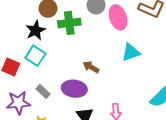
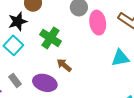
green cross: (69, 23) -> (51, 38), moved, turned 30
cyan triangle: (131, 52) -> (120, 58), moved

